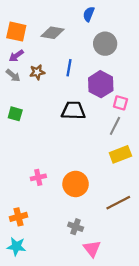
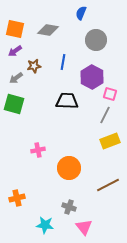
gray arrow: (13, 75) -> (16, 78), moved, turned 104
green square: (15, 114) -> (14, 104), size x1.5
pink cross: (38, 177) -> (38, 150), moved
cyan star: (16, 246) -> (45, 225), moved

